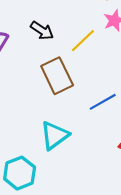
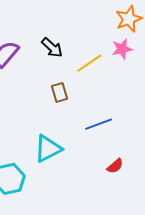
brown rectangle: (57, 76) -> (59, 92), size x0.6

